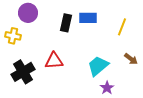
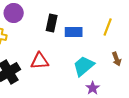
blue rectangle: (88, 18) -> (74, 32), moved
brown arrow: (131, 59) -> (117, 59), turned 32

